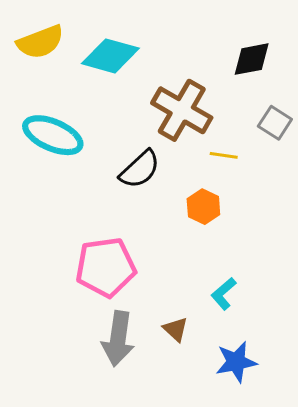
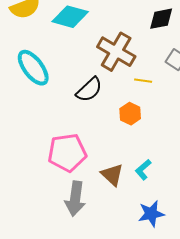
cyan ellipse: (53, 135) -> (33, 68), turned 30
brown triangle: (176, 329) -> (112, 175), moved, size x1.4

